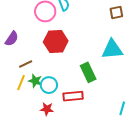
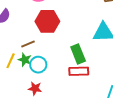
brown line: (26, 64) -> (28, 44), moved
red rectangle: (73, 96) -> (79, 71), moved

